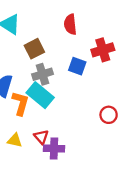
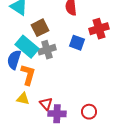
cyan rectangle: (40, 95) -> (27, 47), moved
red circle: (109, 115) -> (89, 112), moved
yellow triangle: (15, 140) -> (23, 99), moved

